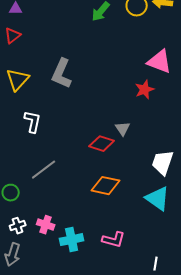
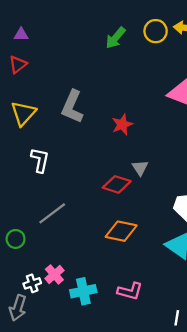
red star: (145, 90) -> (122, 124), moved
pink cross: (46, 225) -> (54, 274), turned 30
white cross: (18, 226) -> (32, 283), moved

